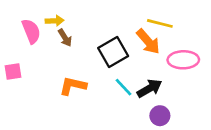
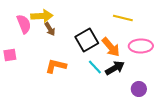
yellow arrow: (55, 21) -> (42, 16), size x1.5
orange arrow: (148, 42) -> (111, 47), moved
purple circle: (160, 116) -> (139, 89), moved

